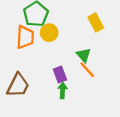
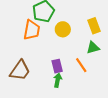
yellow circle: (49, 33) -> (63, 29), moved
green triangle: (84, 55) -> (93, 48), moved, turned 48

